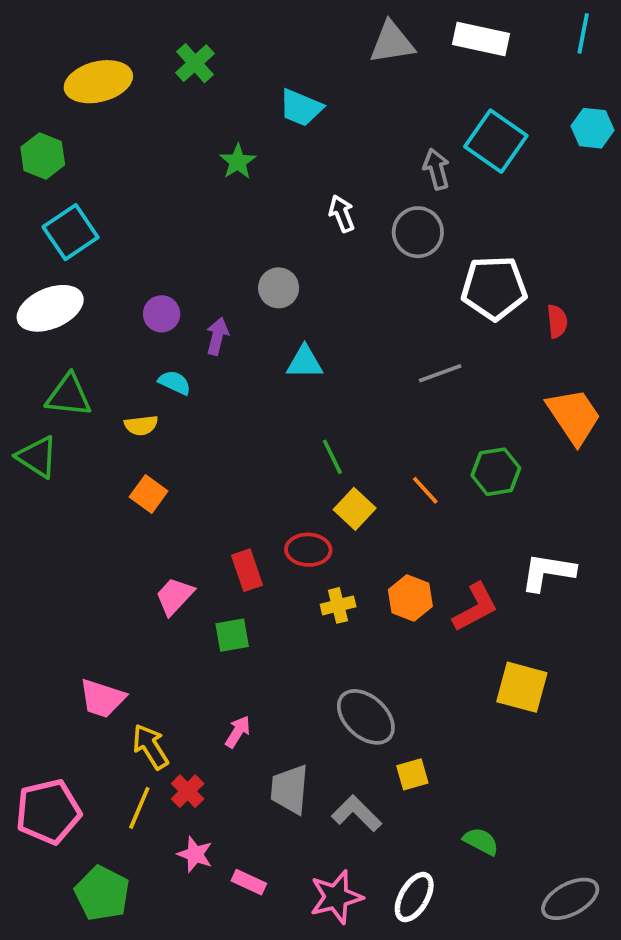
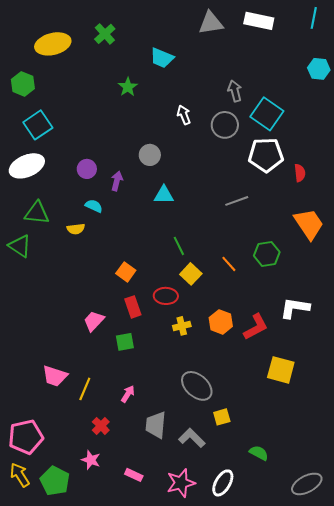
cyan square: (496, 141) -> (267, 114), moved
orange square: (149, 494) -> (126, 272), moved
yellow arrow: (150, 747) -> (20, 475), moved
yellow line: (139, 808) -> (85, 389), moved
pink star: (195, 854) -> (91, 460), moved

